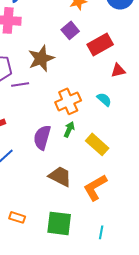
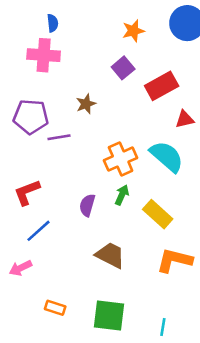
brown star: (41, 58) -> (86, 104), size x0.6
cyan semicircle: (104, 99) -> (167, 156), size x1.8
purple semicircle: (42, 137) -> (87, 205), size x0.7
orange L-shape: (95, 187) -> (174, 260), moved, turned 44

